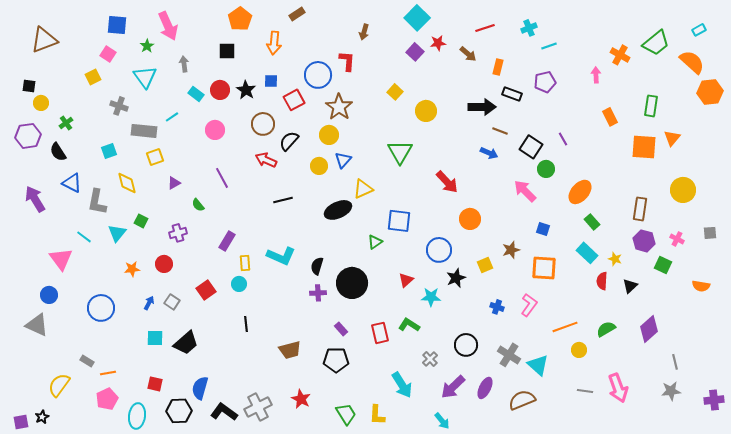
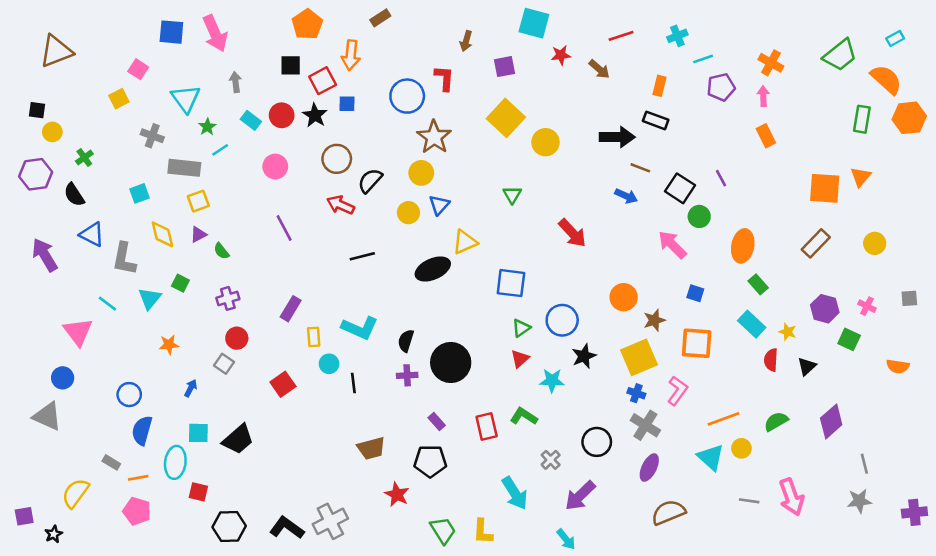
cyan square: (417, 18) -> (534, 23), turned -30
blue square: (117, 25) -> (171, 32), moved
green star: (147, 46) -> (207, 127), moved
purple square: (415, 52) -> (505, 67), moved, turned 36
orange cross: (620, 55) -> (771, 63), moved
orange rectangle: (498, 67) -> (659, 86), moved
purple pentagon: (545, 82) -> (721, 87), moved
yellow square: (395, 92) -> (506, 118), size x1.8
red square: (294, 100) -> (323, 81), moved
green rectangle: (651, 106) -> (862, 119), moved
orange rectangle: (610, 117) -> (766, 136), moved
green triangle: (400, 152) -> (512, 195), size x0.6
purple triangle: (174, 183) -> (198, 234), moved
yellow circle: (683, 190) -> (875, 243), size x0.7
orange ellipse: (580, 192) -> (743, 246), turned -30
green semicircle: (198, 205) -> (221, 251), moved
brown rectangle: (640, 209) -> (816, 243), moved, turned 35
orange circle: (470, 219) -> (624, 297), moved
green triangle: (375, 242) -> (521, 328), moved
red circle: (164, 264) -> (237, 338), moved
yellow square: (485, 265) -> (639, 357), moved, size x1.8
cyan circle: (239, 284) -> (329, 364), moved
red square: (206, 290) -> (283, 384), moved
gray square: (172, 302) -> (224, 364), moved
blue circle: (101, 308) -> (129, 395), size x0.7
black line: (246, 324) -> (353, 383), moved
gray cross: (509, 355) -> (645, 425), moved
cyan triangle: (538, 365) -> (711, 457), moved
blue semicircle: (200, 388) -> (142, 430), moved
purple ellipse: (485, 388) -> (649, 468), moved
pink pentagon: (107, 399) -> (137, 511), turned -30
red star: (301, 399) -> (397, 494), moved
cyan ellipse: (137, 416) -> (175, 462), moved
purple square: (21, 422) -> (24, 516), moved

